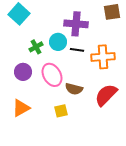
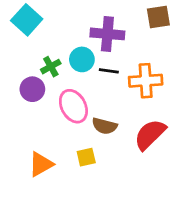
purple circle: (23, 72) -> (32, 89), moved
orange triangle: (21, 108) -> (41, 164), moved

